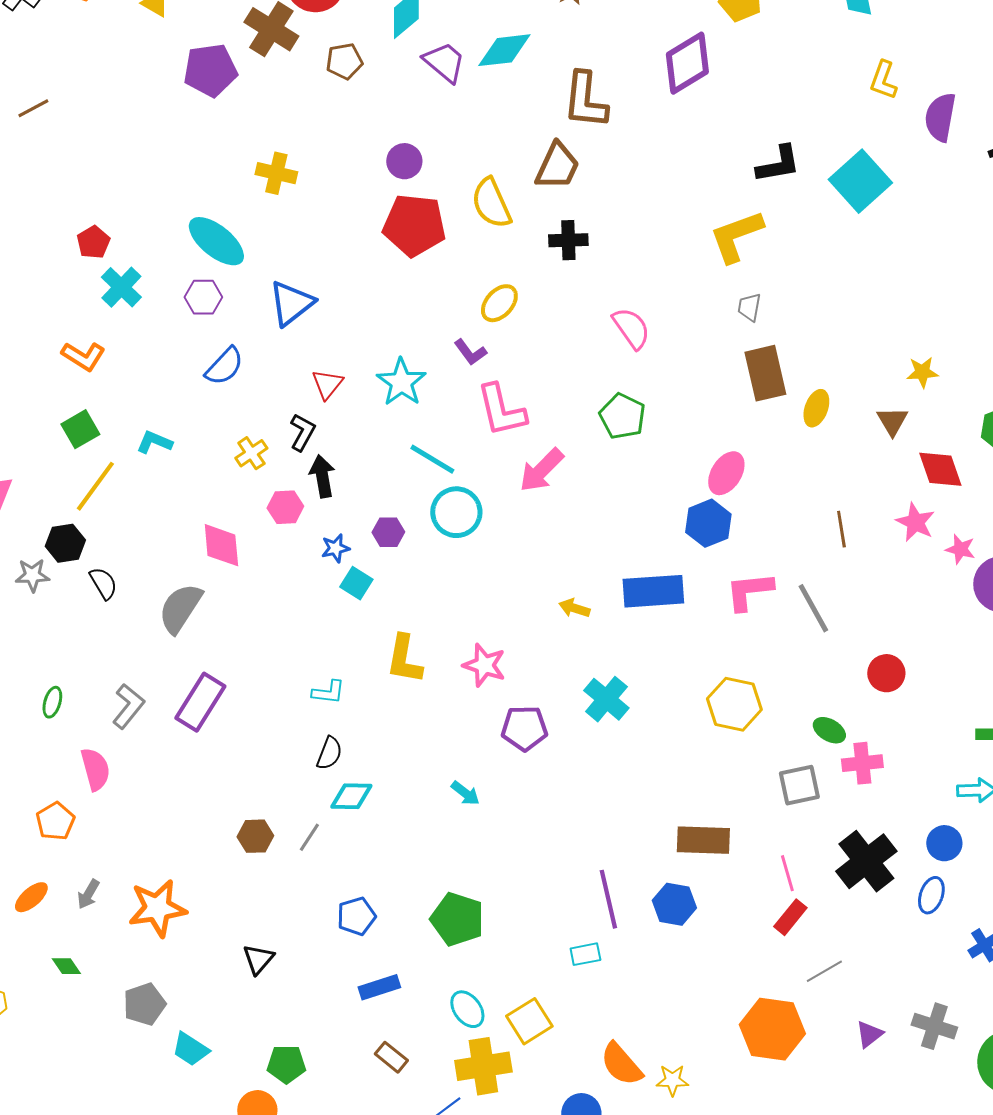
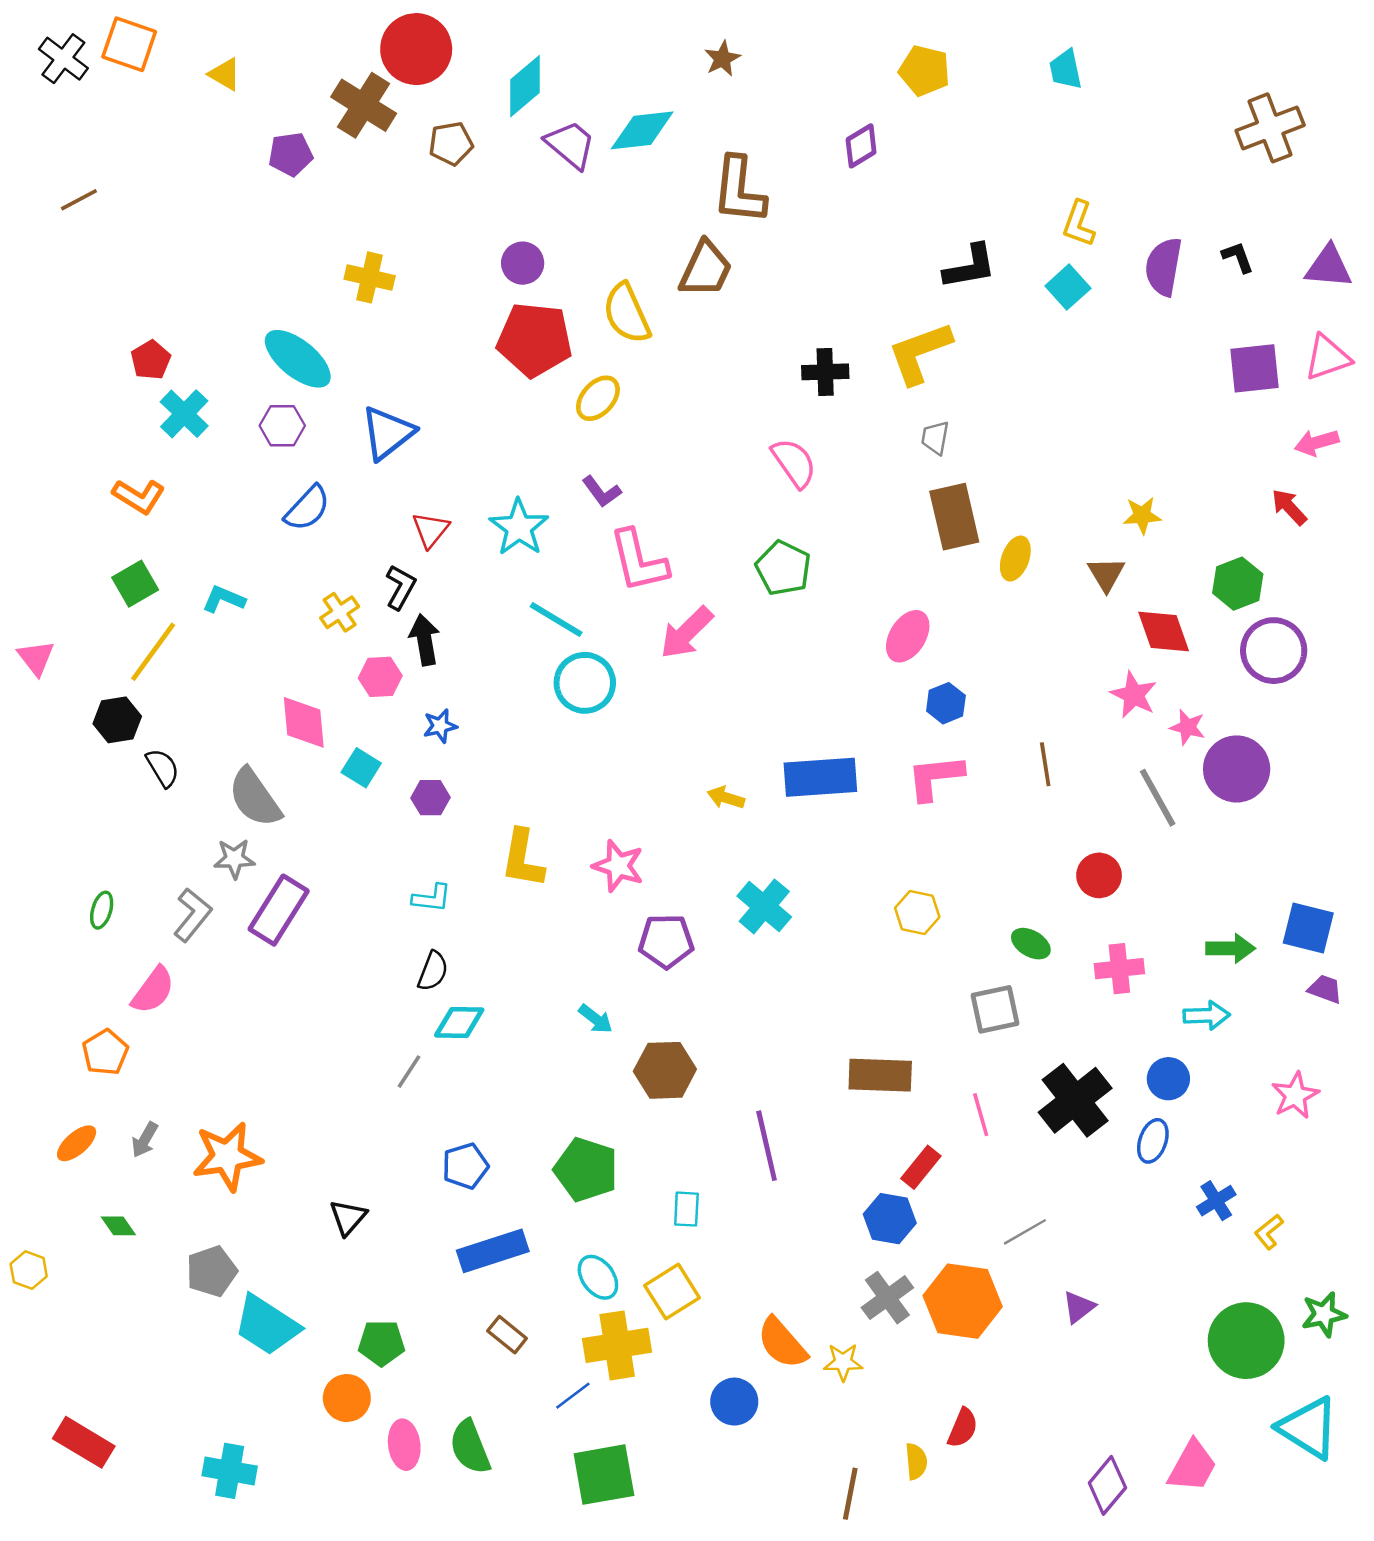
purple diamond: (687, 63) -> (861, 146), size x0.6
purple pentagon: (210, 70) -> (291, 154), size x0.7
yellow L-shape: (883, 80) -> (1079, 224), moved
purple semicircle: (940, 117) -> (1164, 267), moved
cyan square: (860, 181) -> (1068, 287), size x0.6
black cross: (568, 240) -> (825, 372), moved
yellow ellipse: (499, 303) -> (598, 398), moved
blue hexagon: (708, 523) -> (946, 703), moved, size x0.7
brown line: (841, 529) -> (1045, 764), moved
purple hexagon: (388, 532) -> (431, 798), moved
gray star: (32, 575) -> (234, 859), moved
cyan square: (356, 583) -> (361, 768), moved
gray semicircle: (180, 608) -> (255, 798), turned -68
gray line: (813, 608) -> (1158, 798), moved
yellow hexagon: (734, 704) -> (917, 912), size x0.7
pink cross: (862, 763) -> (1119, 969), moved
pink semicircle: (95, 769) -> (153, 990), turned 51
brown hexagon: (255, 836) -> (665, 1070), moved, size x1.4
blue hexagon: (674, 904) -> (890, 1219), moved
red rectangle: (790, 917) -> (921, 1167), moved
cyan rectangle: (585, 954) -> (686, 1209), moved, turned -76
blue rectangle: (379, 987) -> (493, 1251), size x1.4
gray cross: (934, 1026) -> (887, 1298), moved, turned 36
cyan trapezoid: (190, 1049) -> (267, 1325), size x1.5

